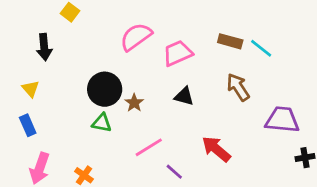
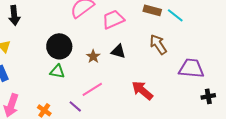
brown star: (134, 103) -> (93, 56), moved
purple line: (174, 172) -> (75, 106), moved

